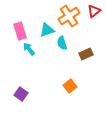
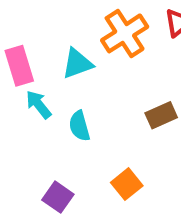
cyan semicircle: (62, 43) -> (79, 126), moved
purple square: (21, 94) -> (58, 197), moved

